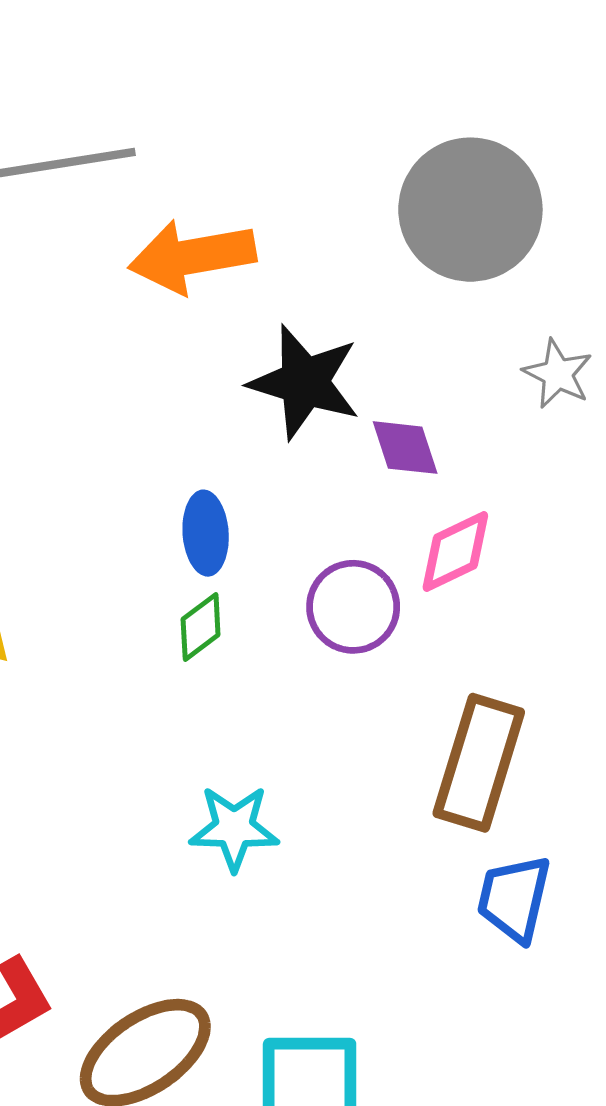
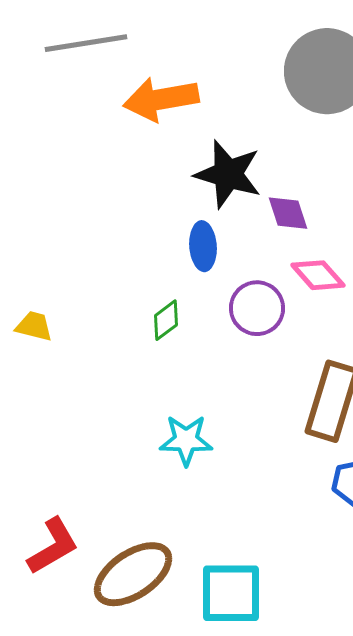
blue ellipse: (206, 533) -> (203, 246), moved
pink diamond: (455, 552) -> (318, 275), turned 74

